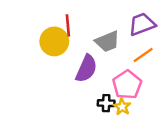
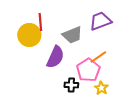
orange line: (143, 55) -> (98, 57), moved
yellow star: (122, 107) -> (101, 88), moved

